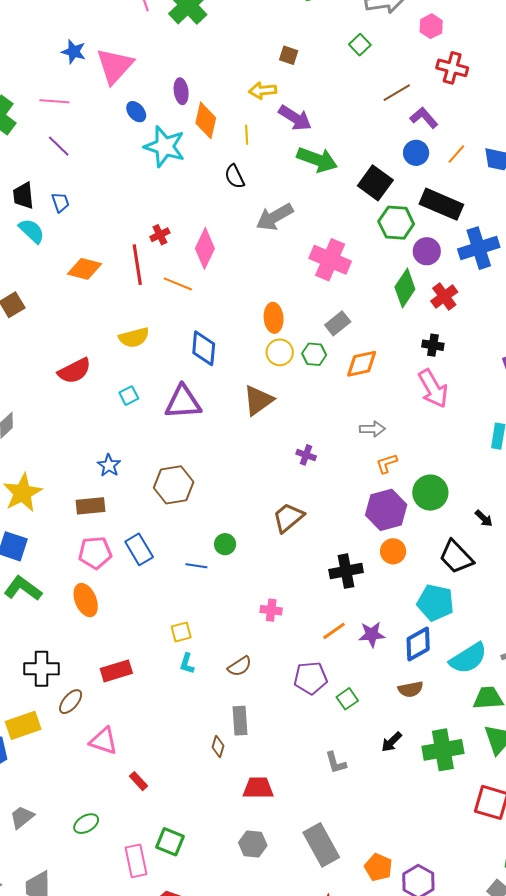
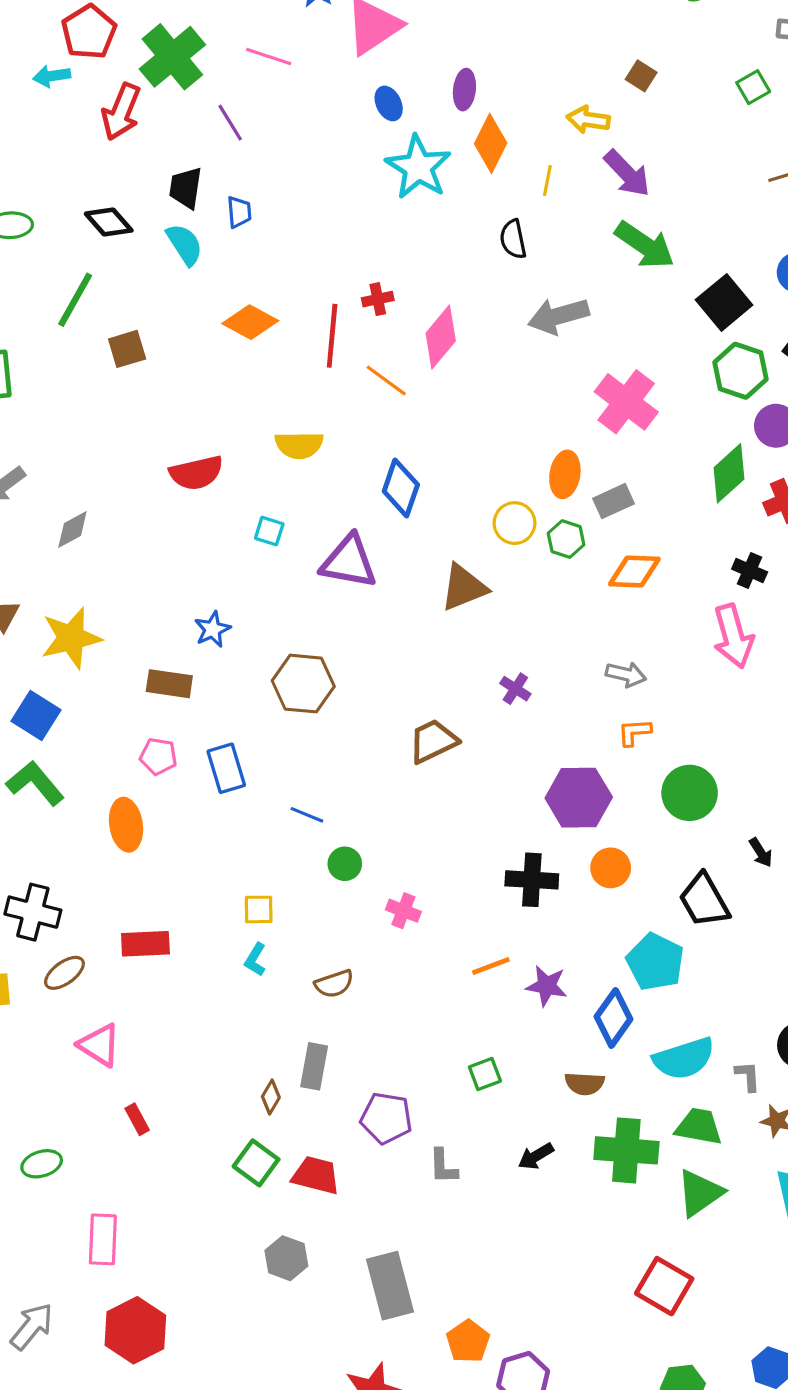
purple line: (59, 146) -> (230, 123), moved
orange ellipse: (274, 318) -> (565, 474), moved
cyan square: (129, 396) -> (269, 531), turned 30
purple hexagon: (386, 510) -> (579, 798), moved
brown trapezoid: (288, 518) -> (433, 741), moved
green circle: (225, 544) -> (345, 864), moved
pink pentagon: (95, 553) -> (158, 756), size x0.7
blue diamond: (418, 644) -> (613, 1018), turned -39
purple pentagon: (310, 678) -> (386, 1118), moved
green cross: (443, 750) -> (626, 1150), moved
green square: (170, 842) -> (256, 1163), moved

